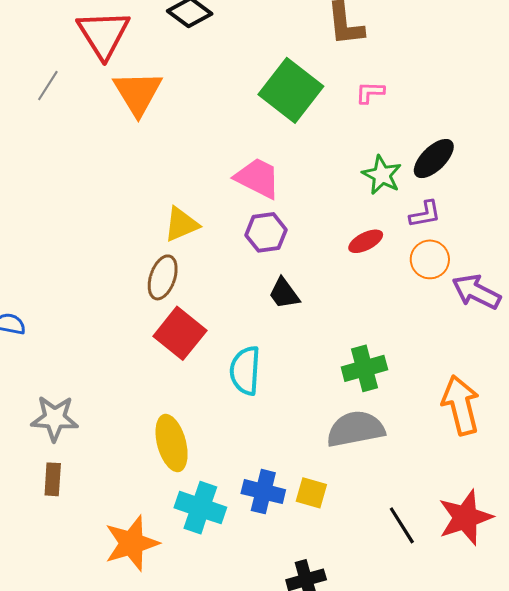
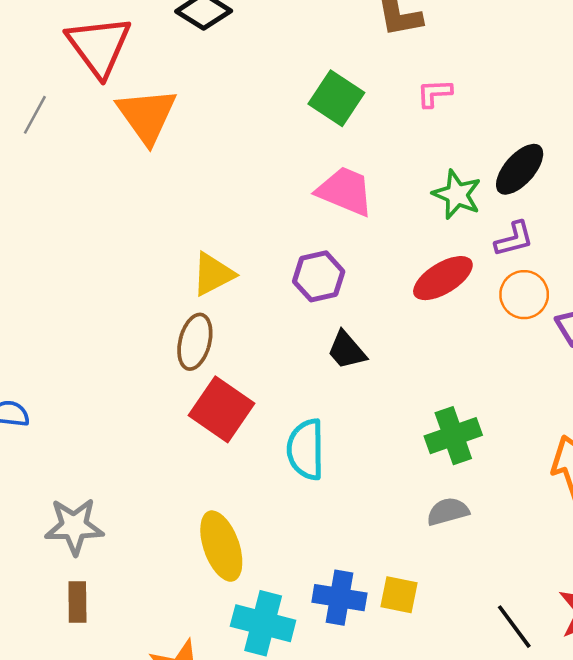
green square: (291, 90) -> (336, 98), size x0.7
pink trapezoid: (258, 178) -> (345, 191), moved
red ellipse: (366, 241) -> (443, 278), size x1.4
gray semicircle: (355, 429) -> (448, 512), size x0.6

